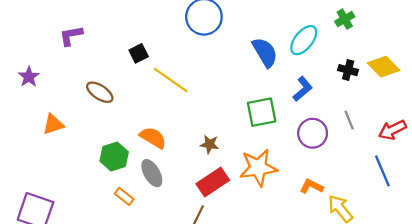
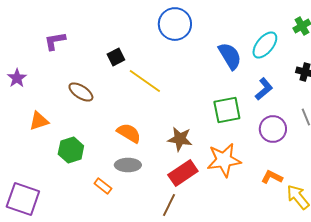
brown star: (209, 144) -> (180, 139), size x1.4
green hexagon: (114, 157) -> (71, 150), moved
gray ellipse: (152, 173) -> (128, 165), turned -60

